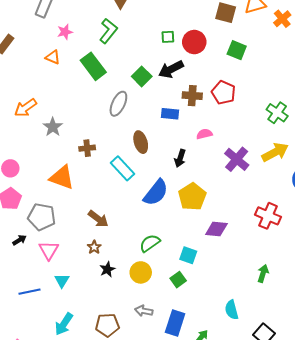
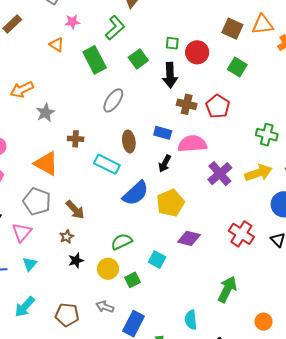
black arrow: (171, 69) -> (170, 75), turned -75
green square: (142, 76) -> (138, 59), moved
green cross: (277, 113) -> (267, 135), turned -30
blue rectangle: (170, 114) -> (163, 133), moved
pink semicircle: (204, 134) -> (192, 144), size x1.8
cyan rectangle: (122, 168) -> (107, 164), turned -30
gray pentagon: (42, 217) -> (37, 201), moved
green arrow: (263, 273) -> (227, 289), size x1.5
green square: (178, 280) -> (133, 280), moved

